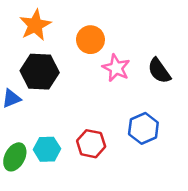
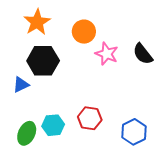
blue hexagon: (143, 128) -> (134, 132), moved

